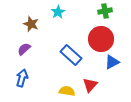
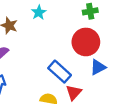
blue rectangle: (71, 55) -> (60, 72), moved

